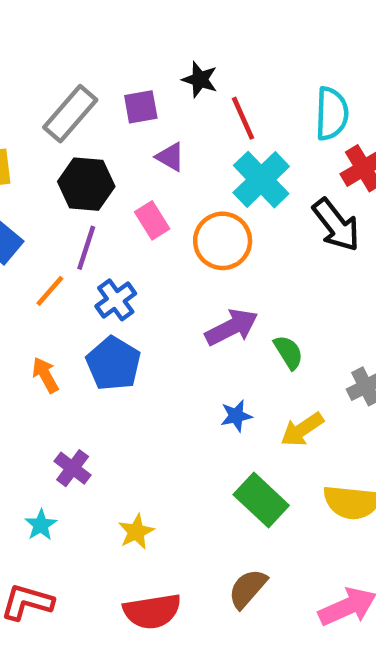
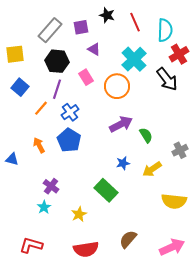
red line: (243, 118) -> (135, 22), moved
green rectangle: (261, 500) -> (106, 190), moved
cyan star: (41, 525) -> (44, 207), moved

